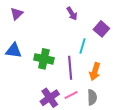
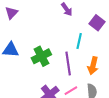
green cross: (44, 59) -> (41, 56), turned -36

